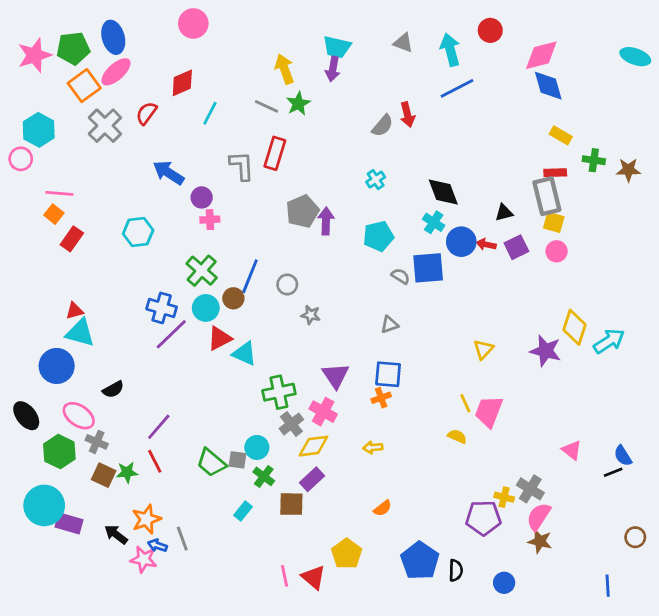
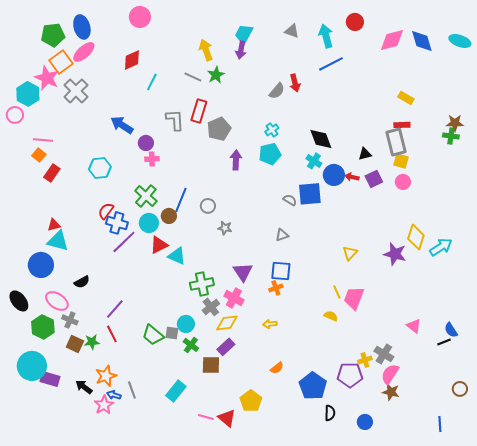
cyan trapezoid: (337, 47) -> (244, 34), turned 105
pink star: (35, 55) -> (47, 78), moved, turned -30
blue diamond: (548, 86) -> (422, 41), moved
red semicircle: (146, 113) -> (106, 211), moved
green cross: (594, 160) -> (451, 136), moved
gray pentagon: (302, 211) -> (219, 129), moved
cyan pentagon: (378, 236) -> (270, 154), moved
yellow cross: (504, 497) -> (365, 360), turned -32
cyan rectangle: (243, 511) -> (176, 391), moved, size x1.5
pink star: (144, 559) -> (104, 405), turned 30
blue pentagon: (420, 561) -> (313, 386), moved
pink line: (284, 576) -> (206, 417), turned -63

